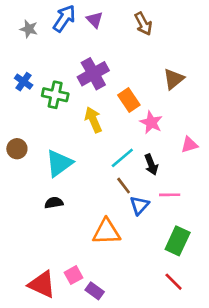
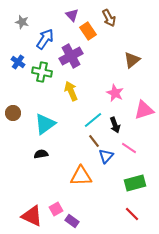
blue arrow: (64, 18) -> (45, 39), moved
orange rectangle: (129, 100) -> (88, 31), moved
pink triangle: (189, 145) -> (144, 110), size x1.5
pink line: (170, 195) -> (129, 148), turned 35
green rectangle: (178, 241) -> (135, 183), turned 50

